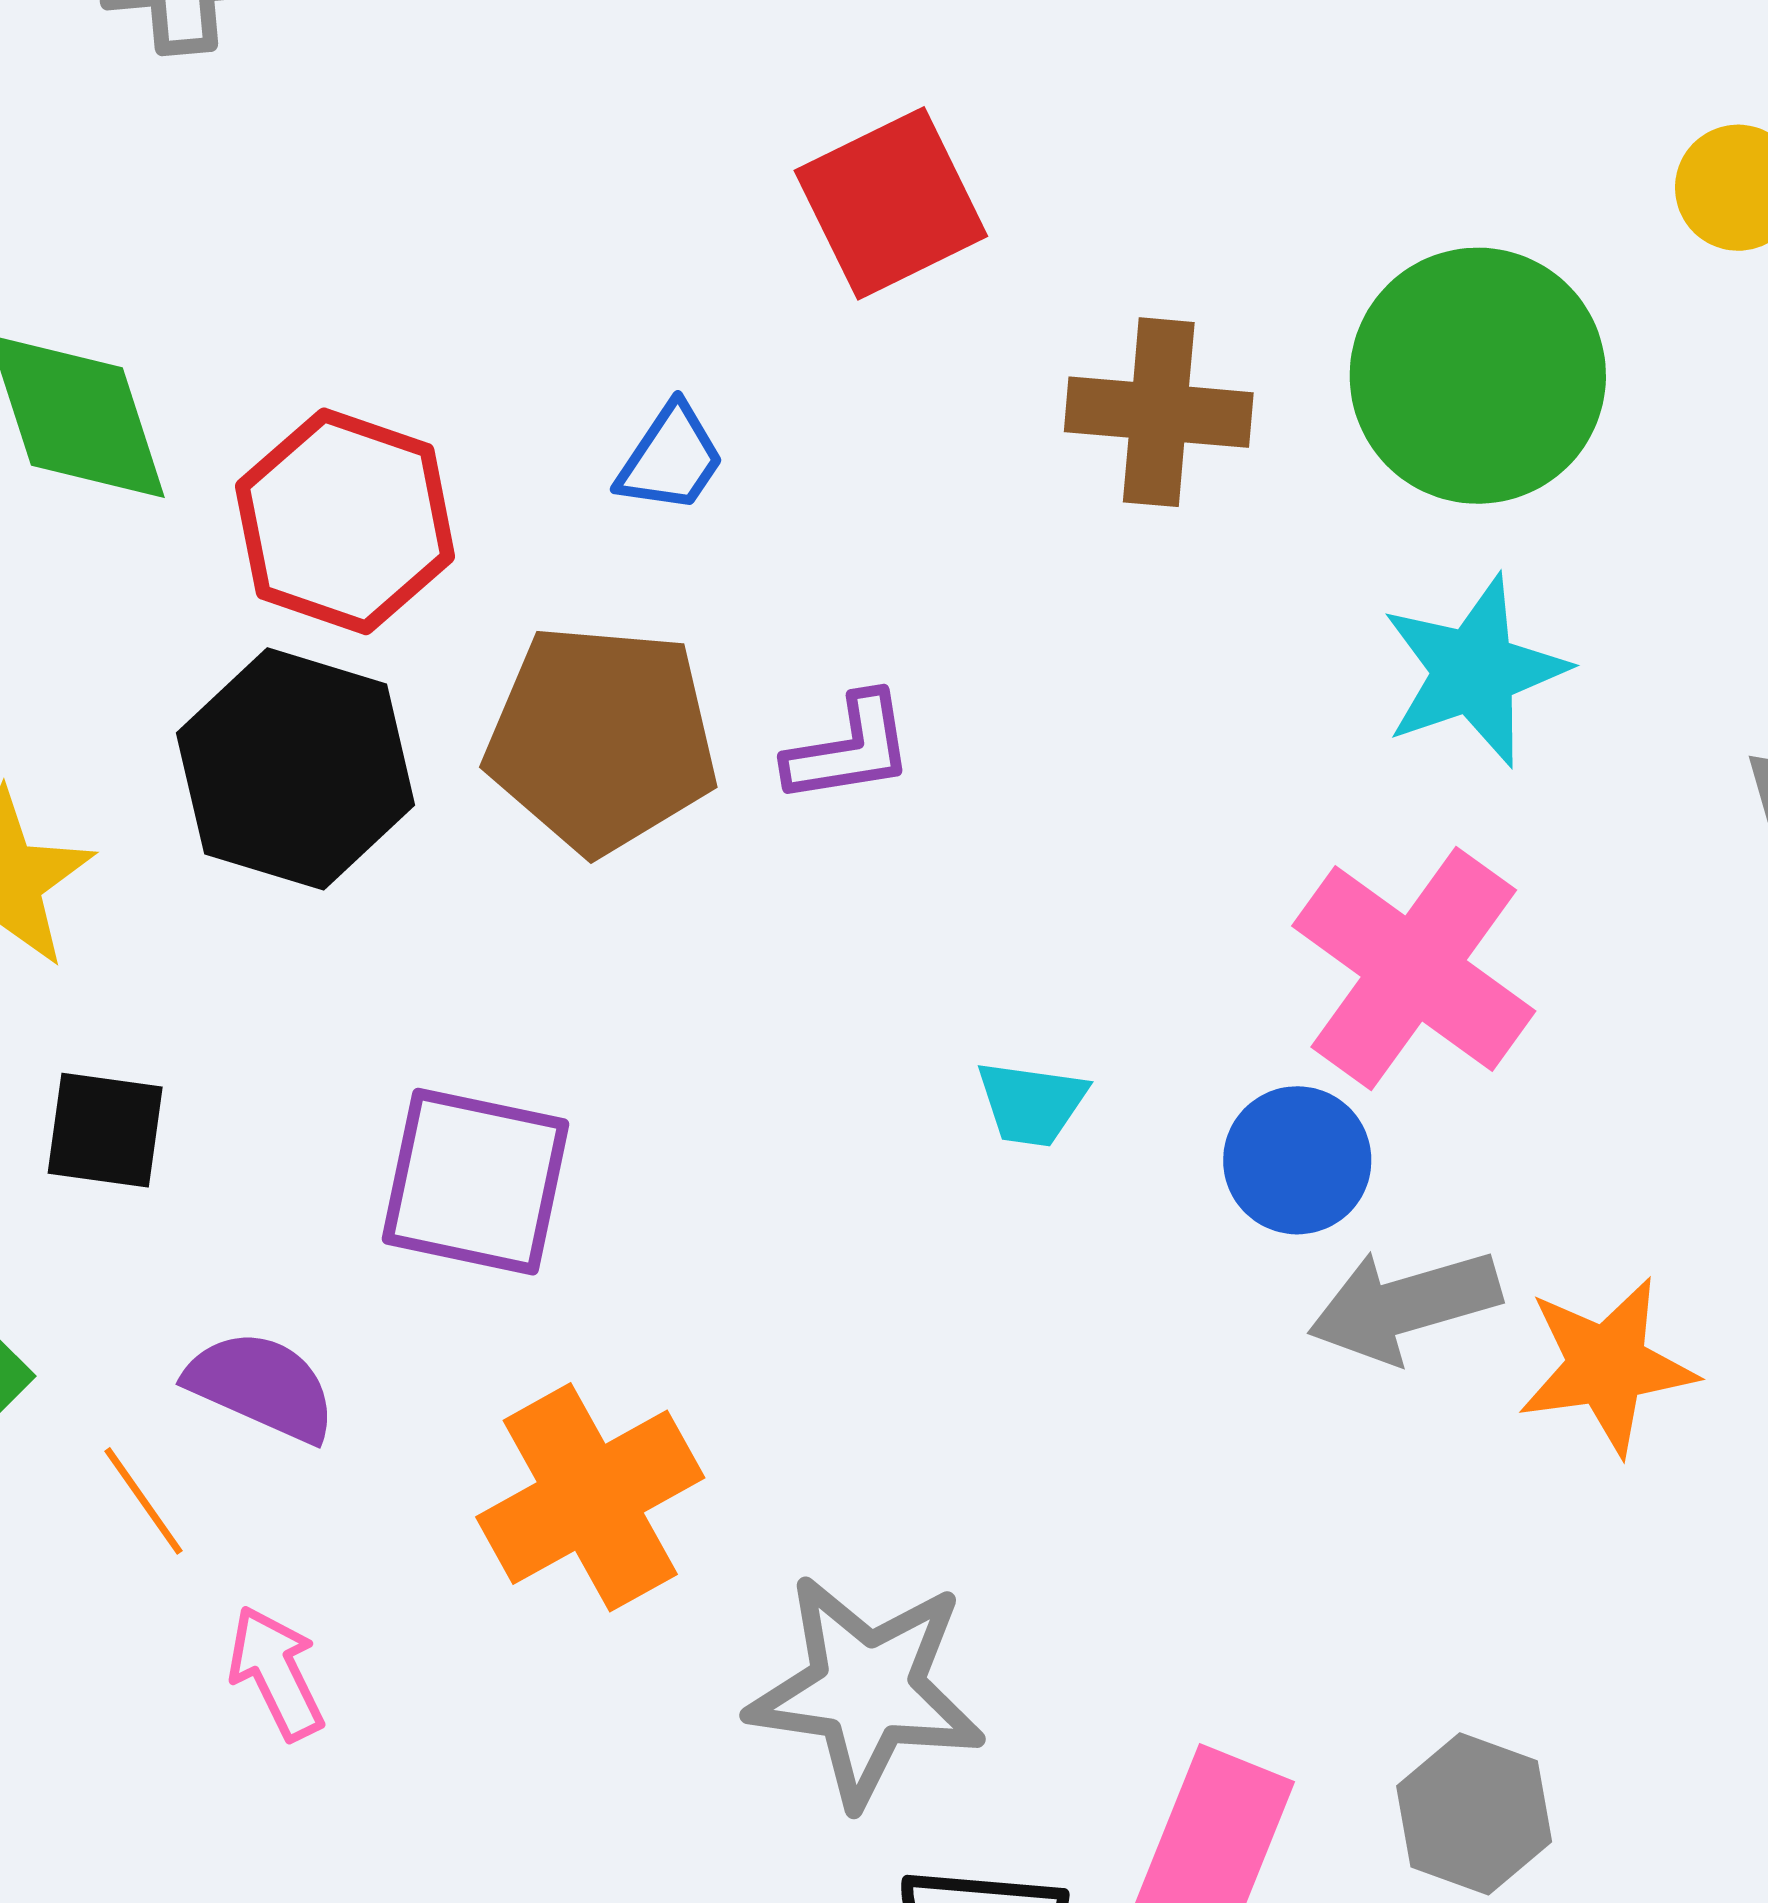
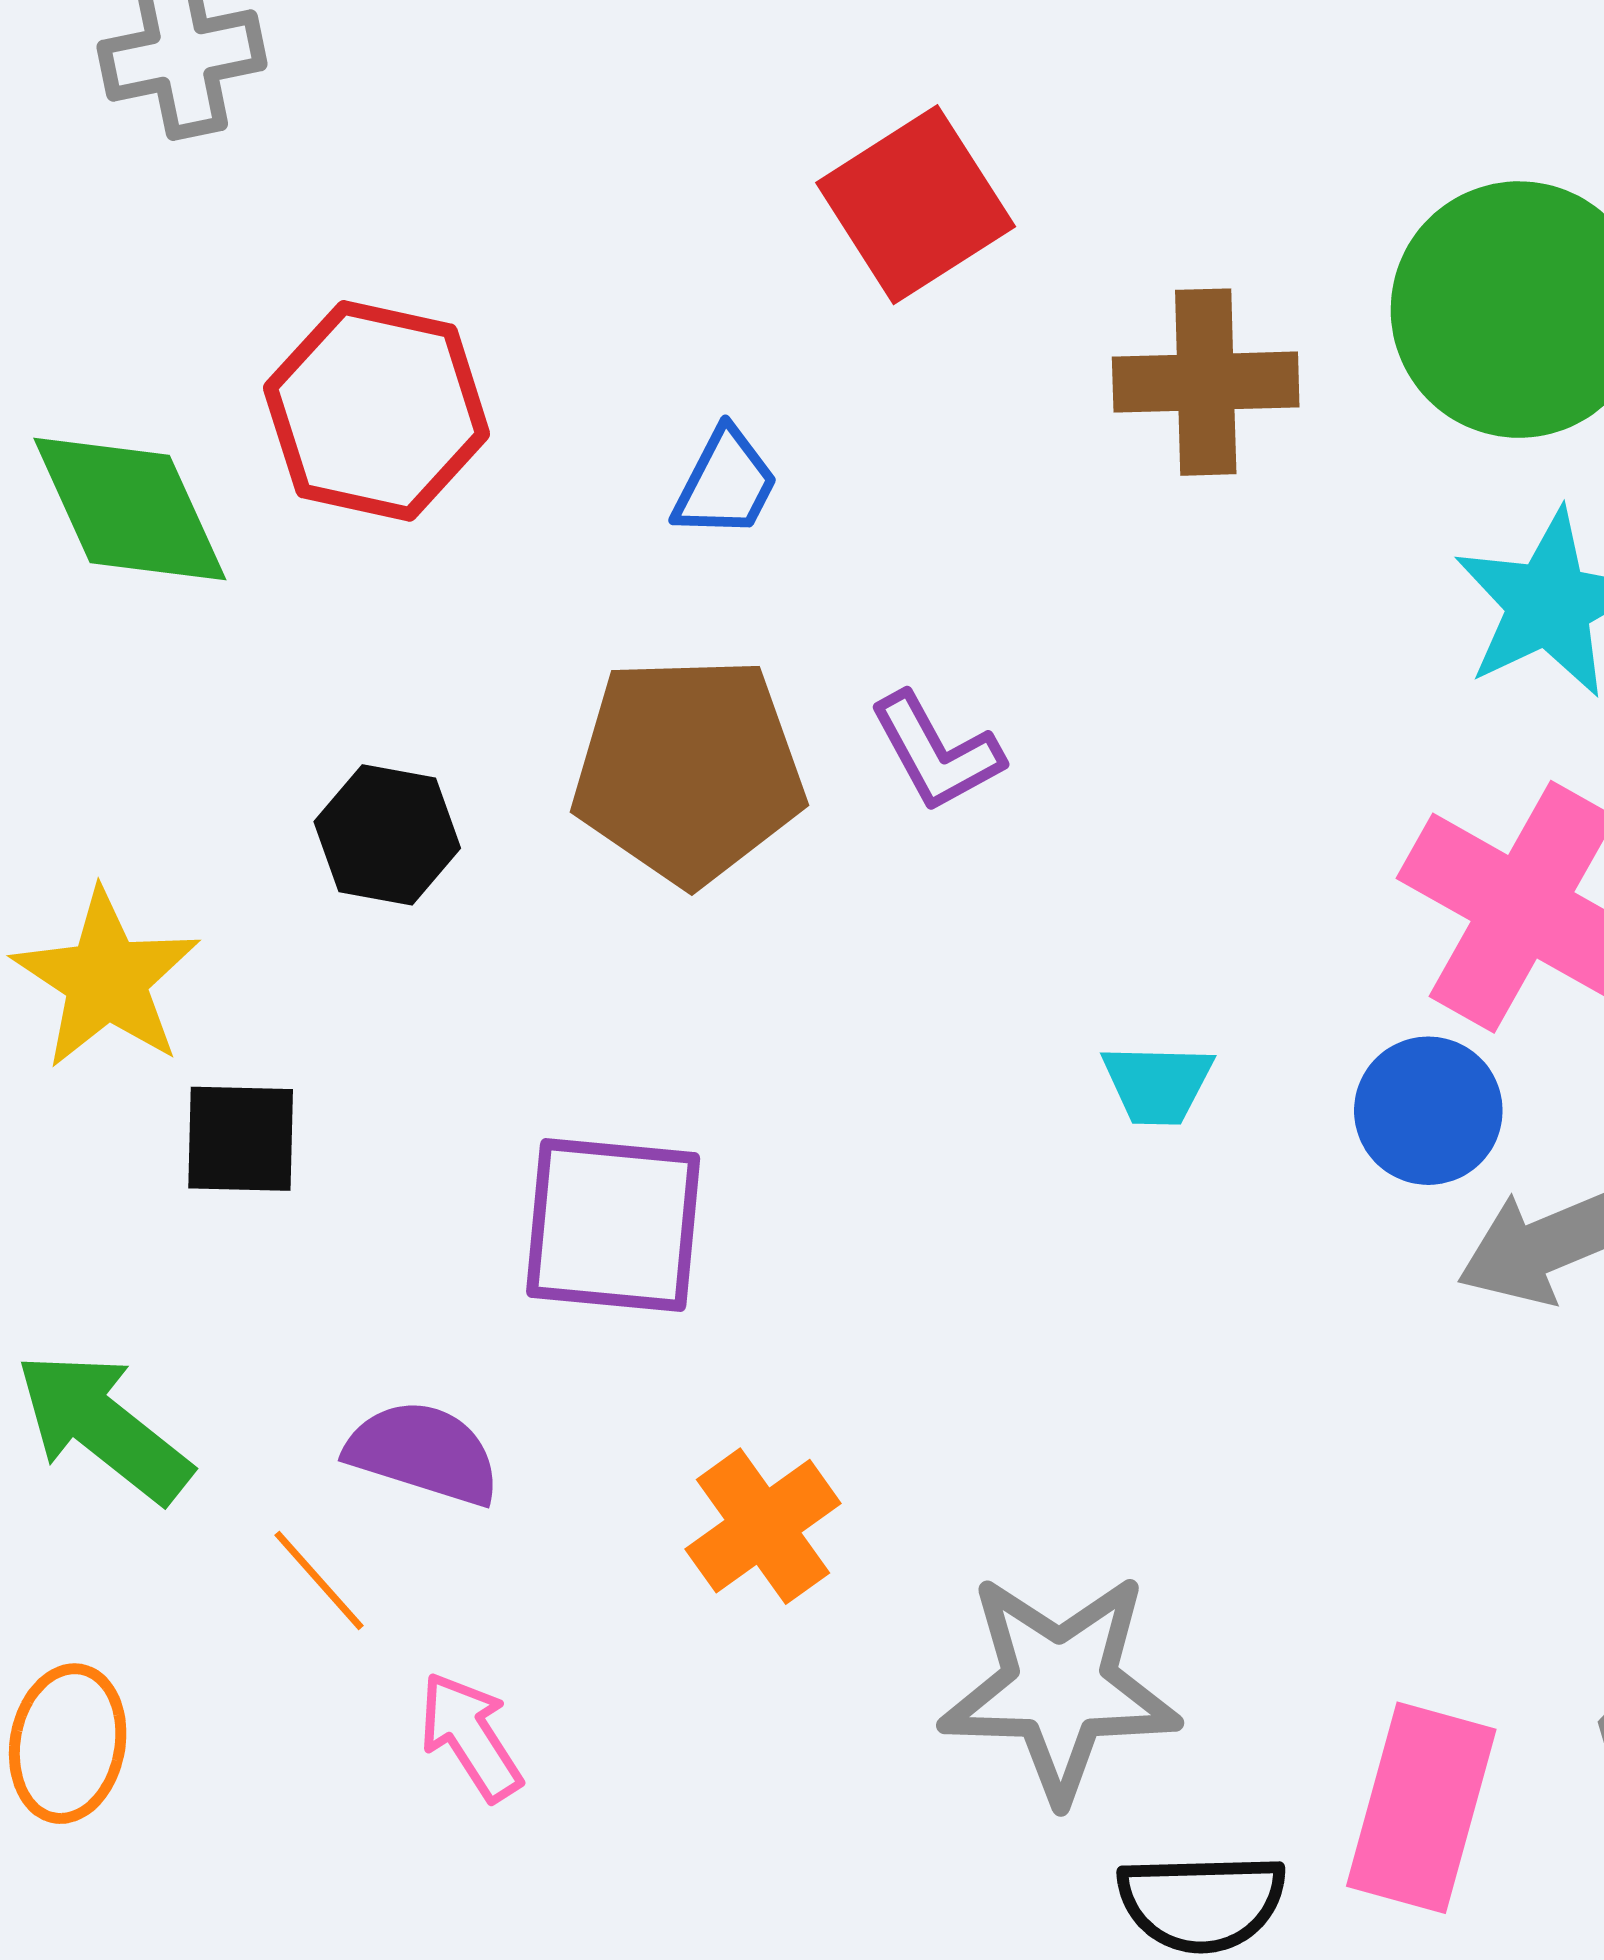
red hexagon: (345, 521) -> (377, 411), moved
purple L-shape: (850, 749) -> (936, 752), turned 77
black hexagon: (296, 769) -> (387, 835), size x0.6
black square: (105, 1130) -> (241, 1139), moved
orange cross: (590, 1497) -> (763, 1526), size x0.7

